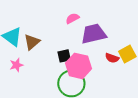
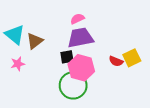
purple trapezoid: (94, 34) -> (80, 38), moved

